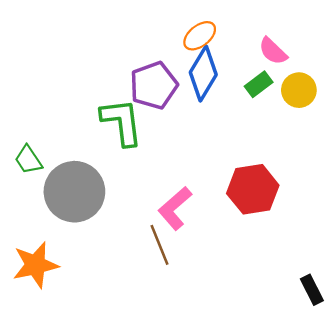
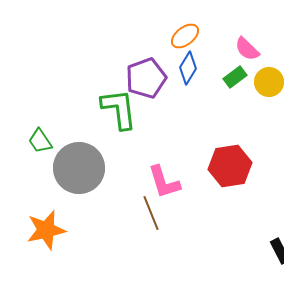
blue diamond: (203, 74) -> (188, 68), size x0.7
pink L-shape: (175, 208) -> (164, 182), turned -66

